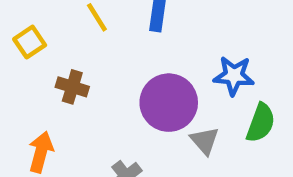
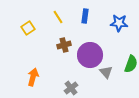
blue star: (234, 76) -> (119, 23), moved
brown cross: (72, 87) -> (64, 45), moved, turned -32

